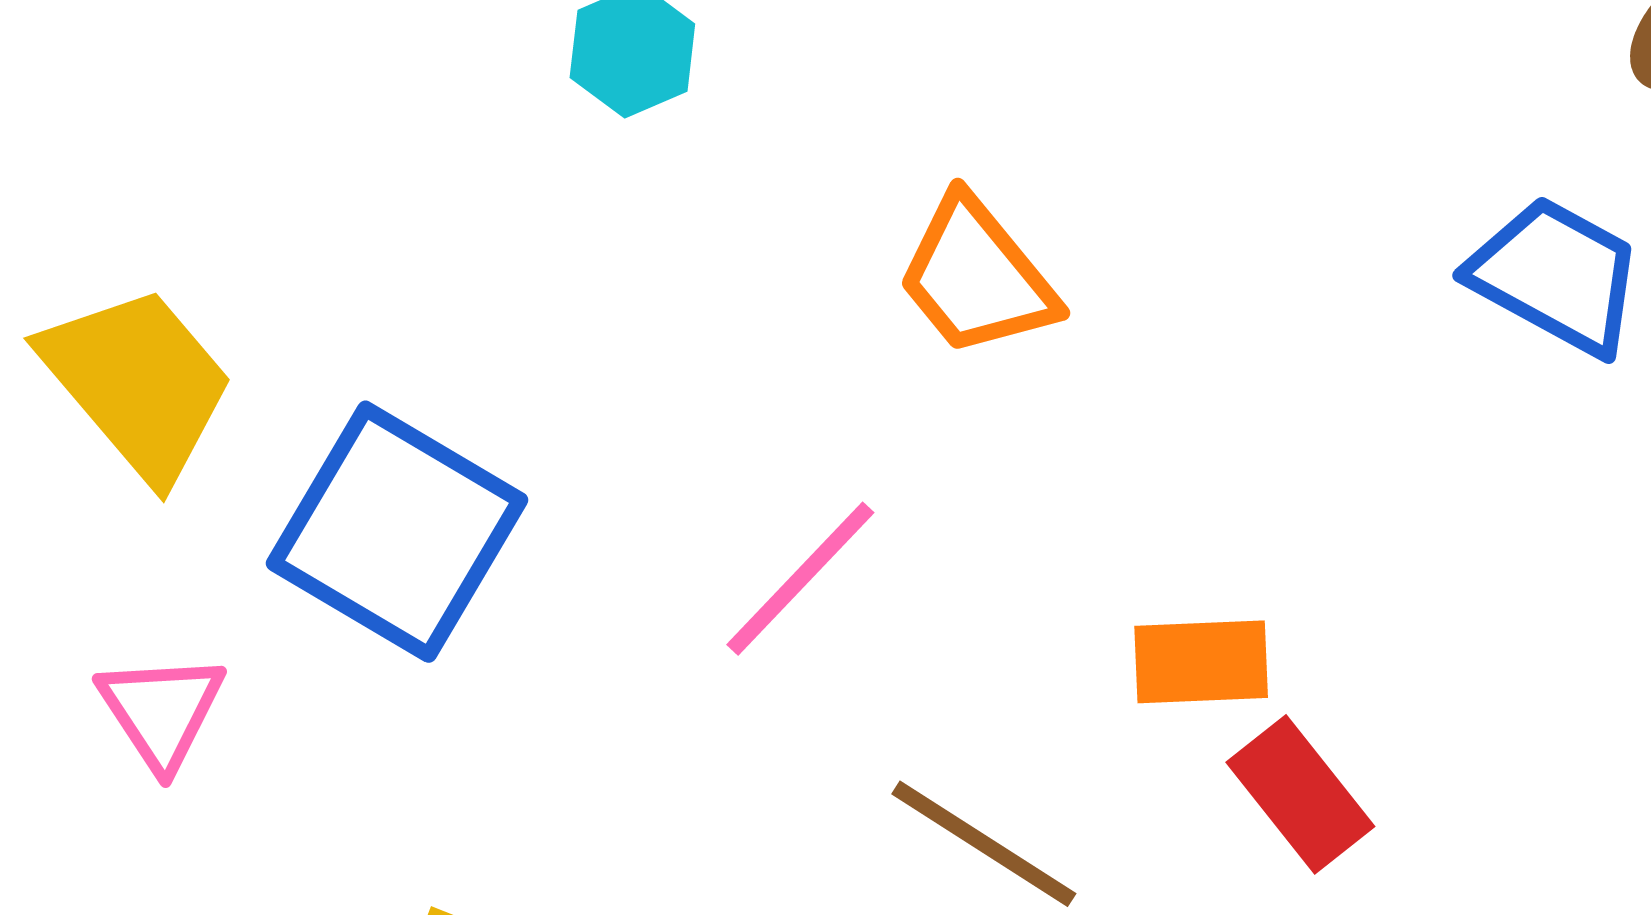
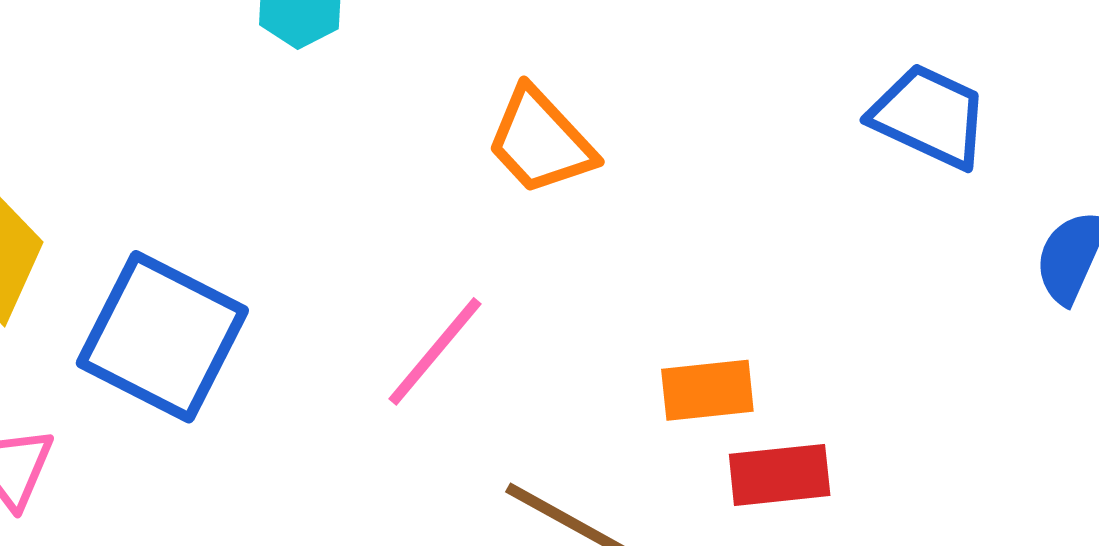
red rectangle: (1300, 794) -> (780, 475), turned -54

